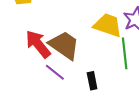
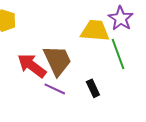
brown trapezoid: (64, 45) -> (57, 60), turned 44

